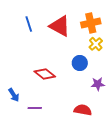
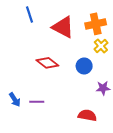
blue line: (29, 24) -> (29, 14), moved
red diamond: (45, 74) -> (47, 63), moved
purple line: (35, 108) -> (37, 102), moved

